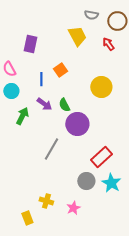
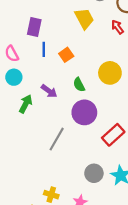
blue line: (41, 79) -> (44, 49), moved
green semicircle: (64, 105) -> (79, 85), moved
red rectangle: (101, 157) -> (113, 135), moved

